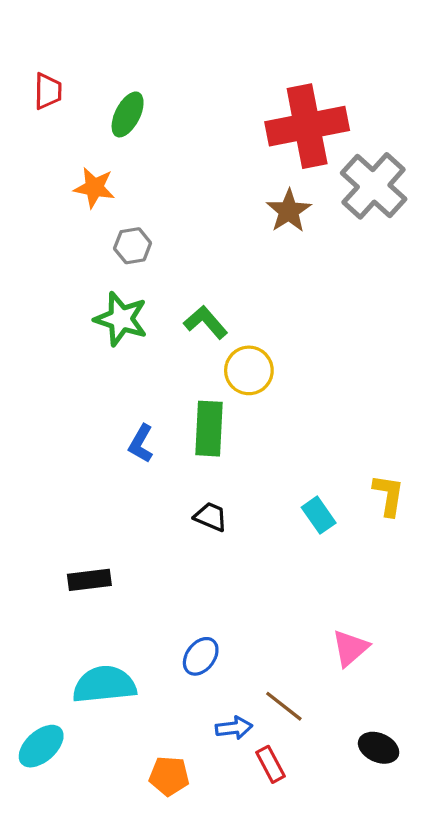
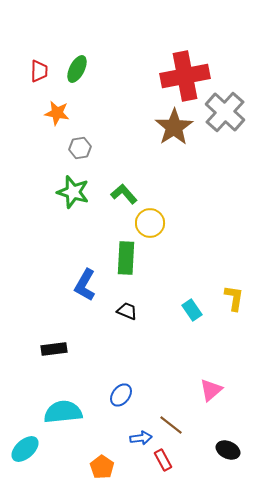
red trapezoid: (48, 91) -> (39, 71), moved
brown star: (289, 211) -> (174, 127), size x1.4
blue L-shape: (141, 444) -> (85, 285), moved, size x1.4
orange pentagon: (169, 776) -> (102, 467), turned 30

